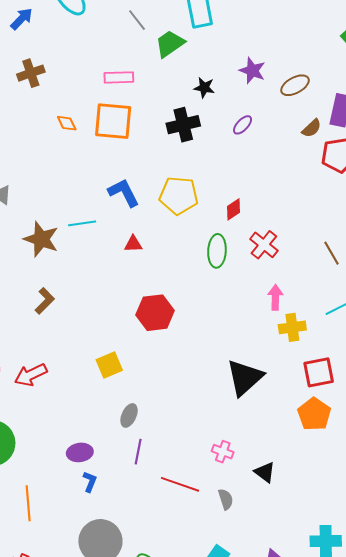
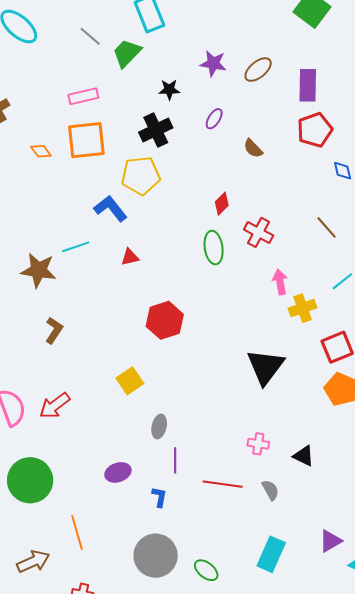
brown semicircle: (312, 128) -> (253, 148), moved, turned 100
yellow pentagon: (179, 196) -> (141, 176), moved
blue L-shape: (90, 482) -> (159, 497), moved

